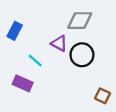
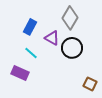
gray diamond: (80, 21) -> (70, 18), turned -60
blue rectangle: (15, 31) -> (30, 27), moved

